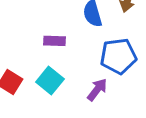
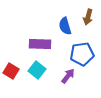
purple rectangle: (54, 41) -> (40, 44), size x1.5

